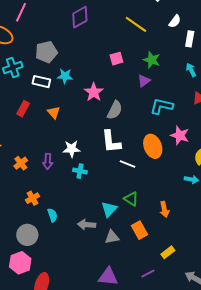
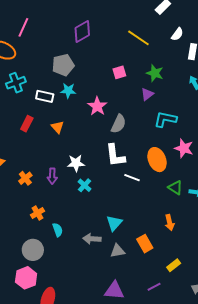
gray pentagon: (46, 52) -> (63, 65), moved
cyan cross: (80, 171) -> (85, 185), turned 32
green triangle: (131, 199) -> (175, 188), moved

